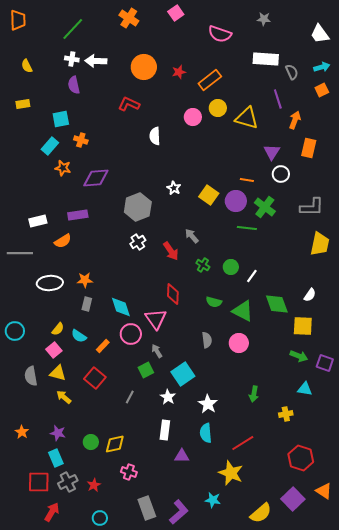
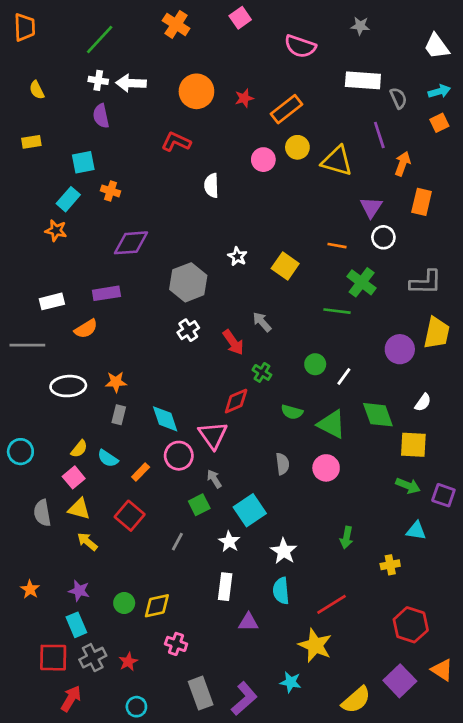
orange star: (63, 168) -> (56, 231), moved
purple circle: (236, 201) -> (400, 349), moved
green cross: (203, 265) -> (262, 372), moved
red diamond: (173, 294) -> (236, 401), turned 65

